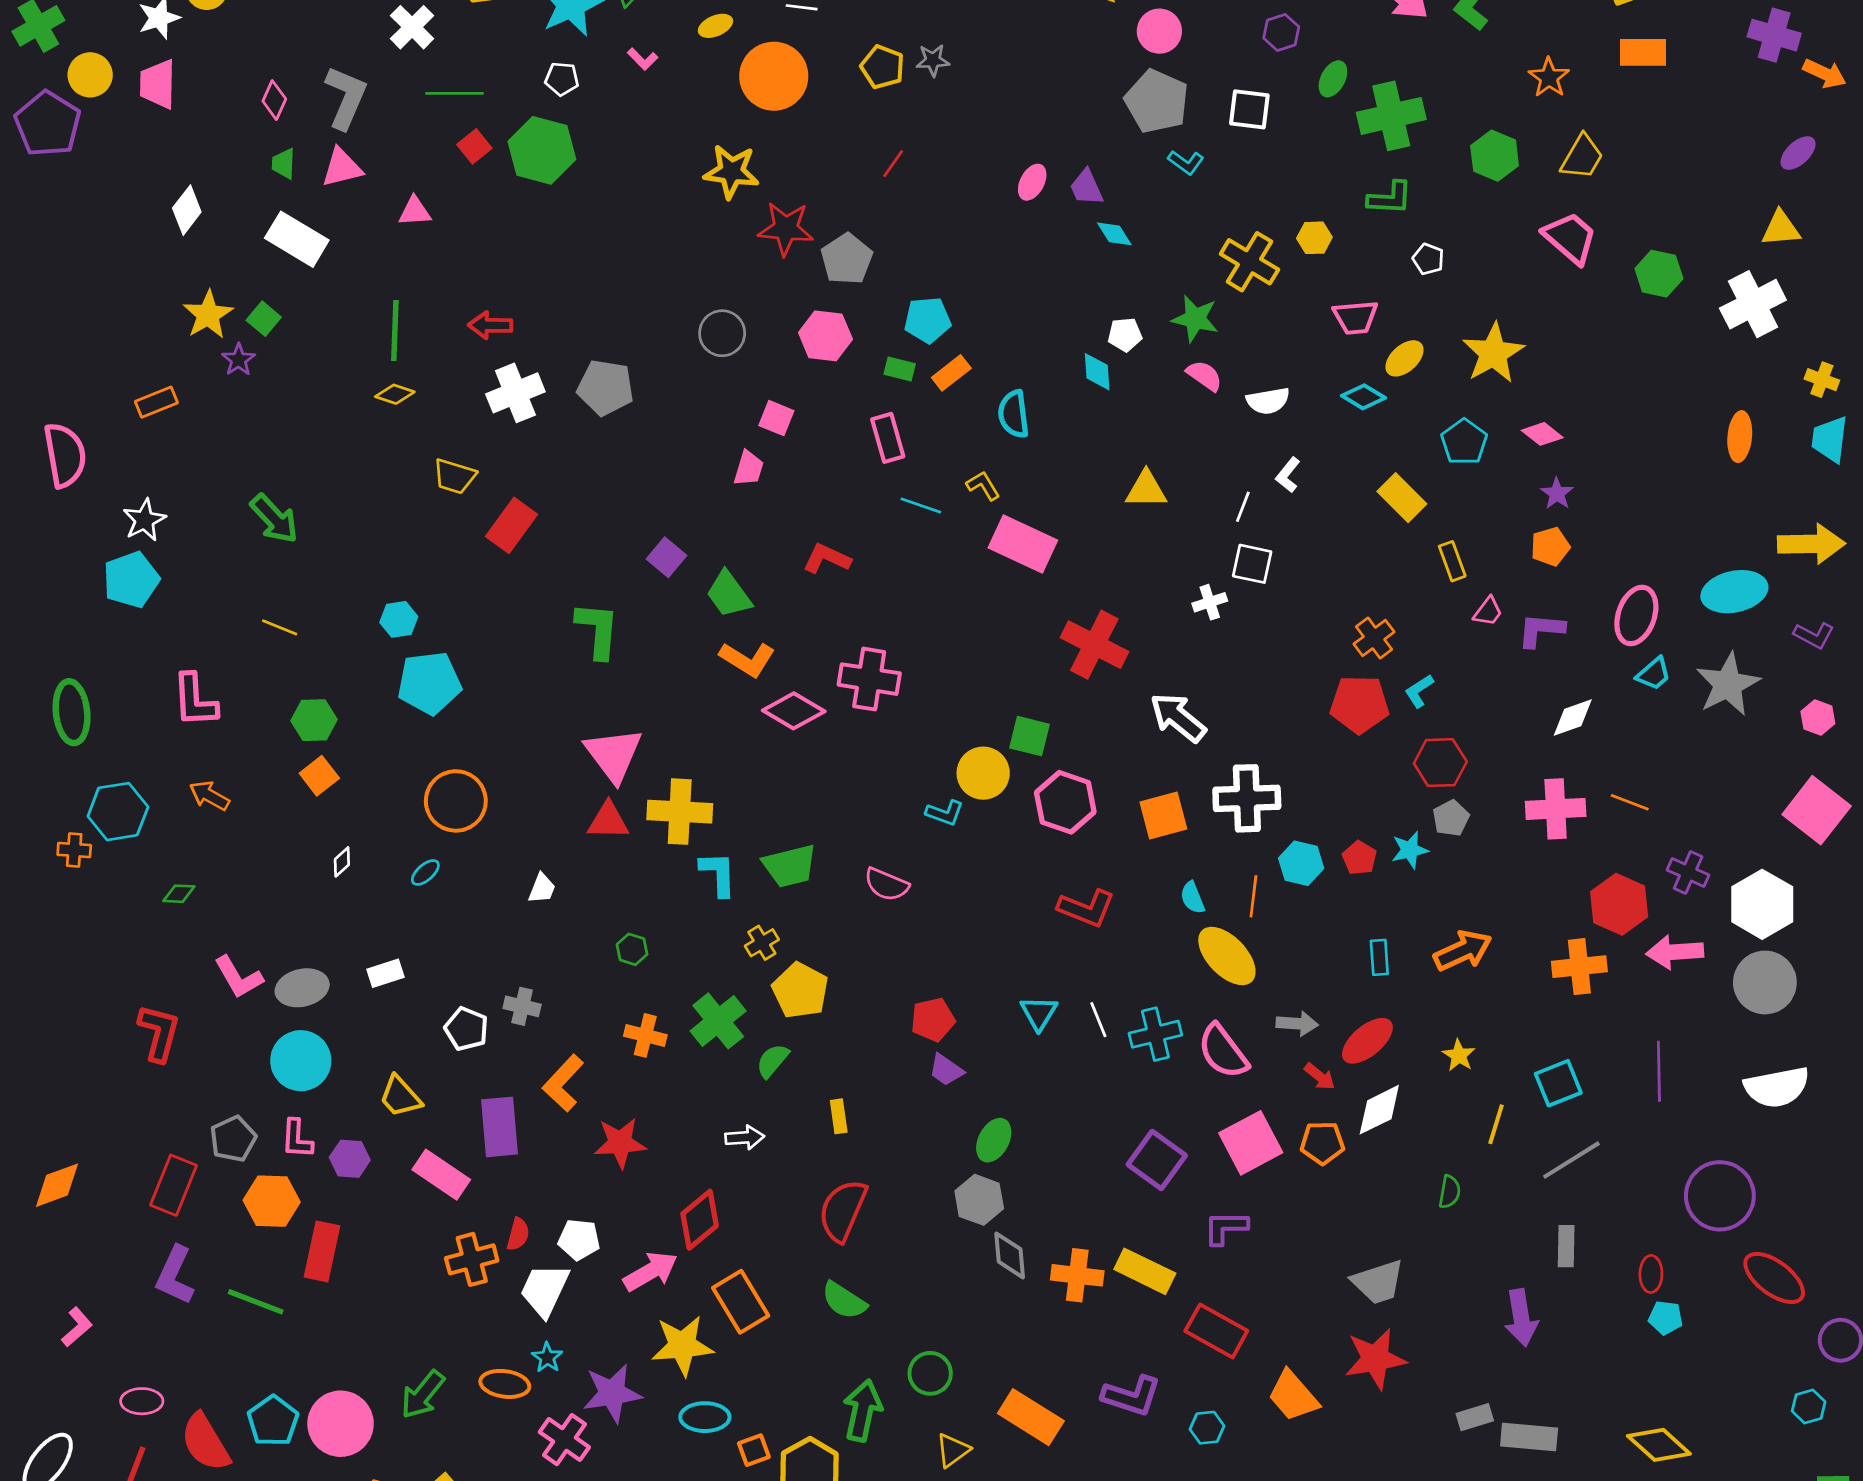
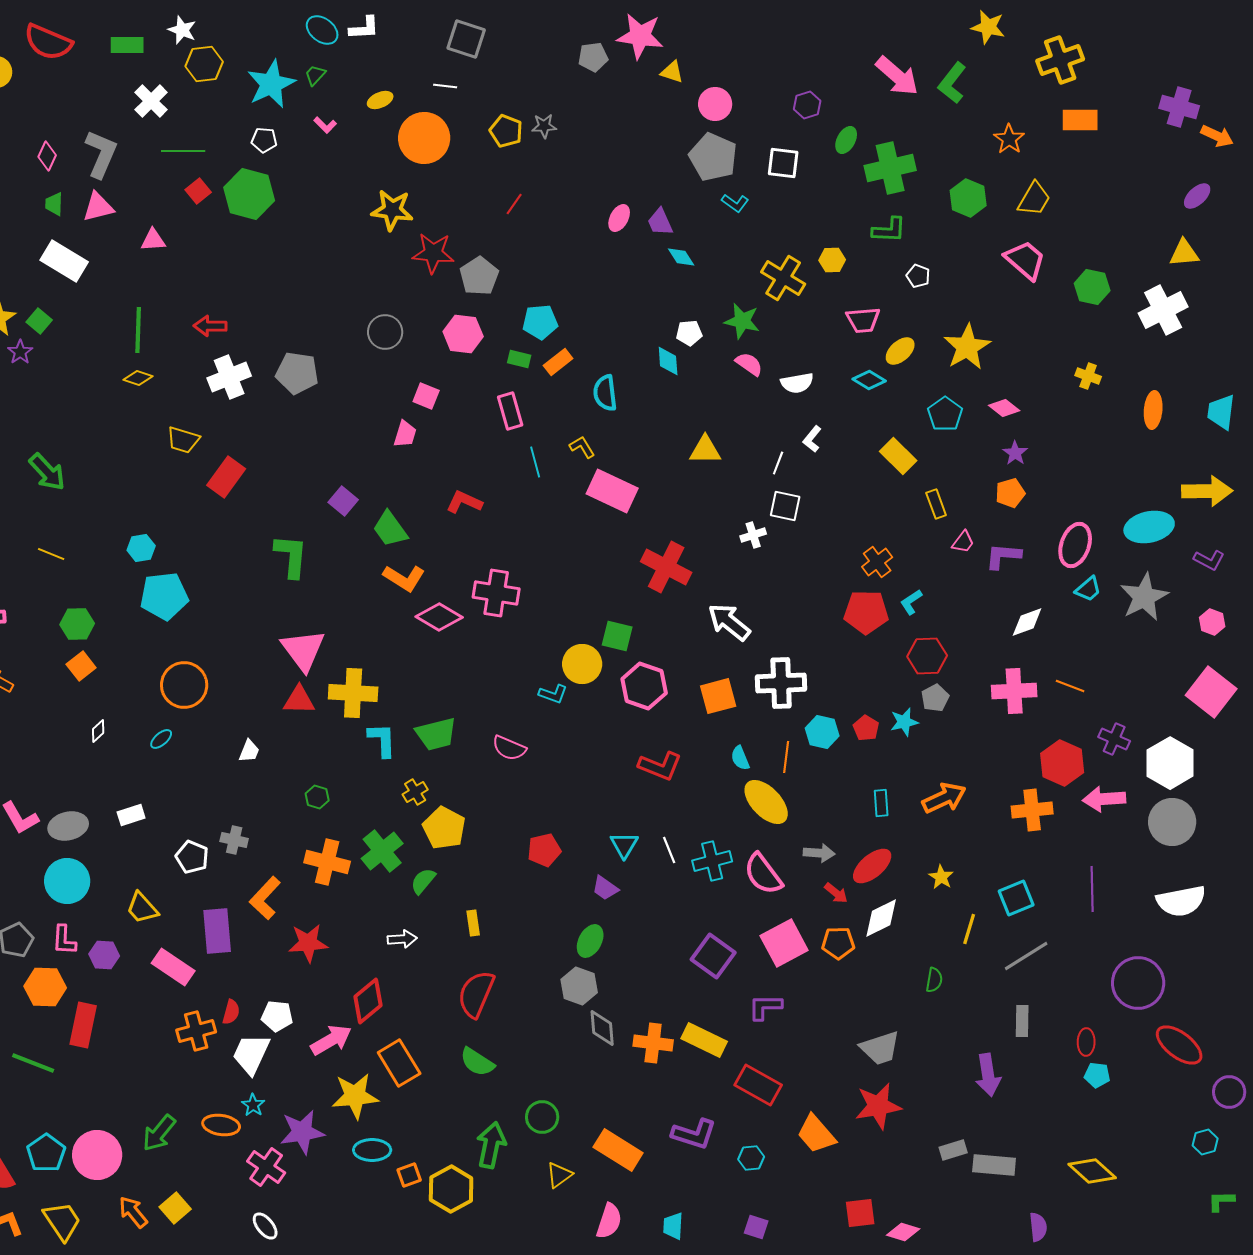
yellow cross: (1822, 380) -> (1088, 376), moved
cyan line: (921, 505) -> (535, 462), turned 56
orange cross: (645, 1035) -> (327, 862), size x1.4
purple trapezoid: (946, 1070) -> (605, 888), moved

